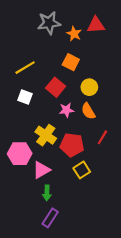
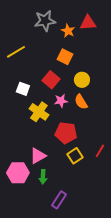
yellow line: (25, 68) -> (16, 52), moved
yellow cross: (46, 135) -> (39, 112), moved
red line: (102, 137) -> (100, 151), moved
pink hexagon: (20, 154) -> (18, 173), moved
purple rectangle: (50, 218) -> (59, 200), moved

